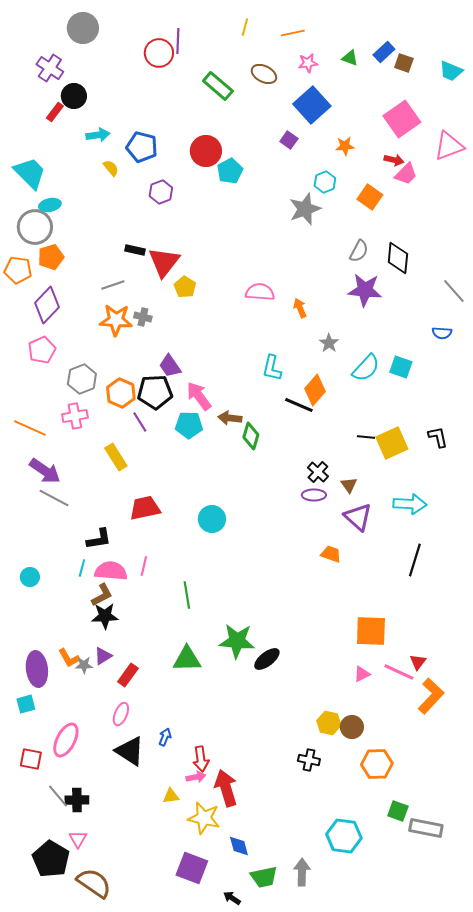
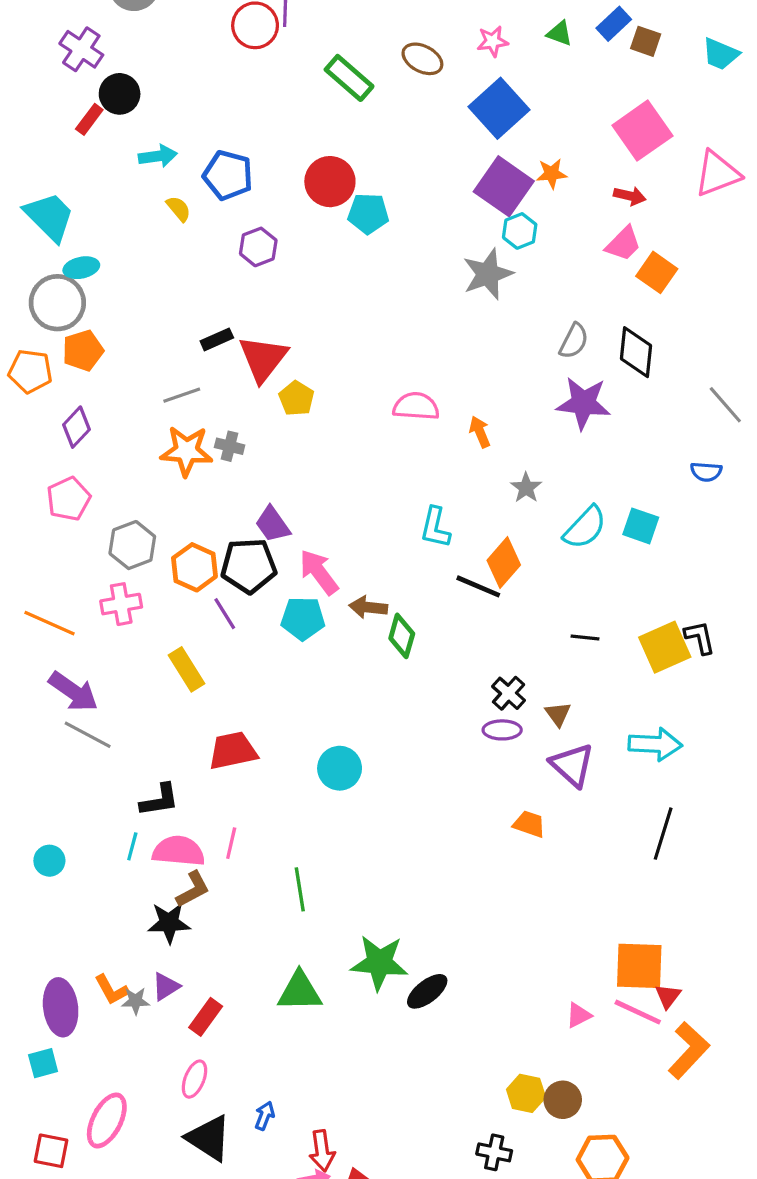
purple square: (289, 140) -> (504, 186), moved, size x2.0
cyan pentagon: (230, 171) -> (368, 213), turned 30
pink trapezoid: (406, 174) -> (623, 244), moved
orange square: (370, 197) -> (657, 272), moved
black rectangle: (135, 250) -> (217, 339), turned -36
purple diamond: (47, 305) -> (77, 427), size x0.7
yellow square: (392, 443) -> (665, 647), moved
brown L-shape: (102, 595) -> (193, 889), moved
orange square: (371, 631) -> (639, 966), moved

